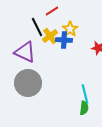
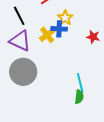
black line: (37, 27) -> (19, 16), moved
yellow cross: (50, 36) -> (47, 35), moved

